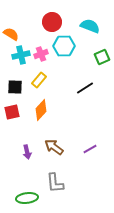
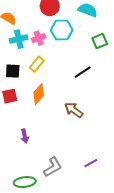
brown arrow: (54, 147) -> (74, 110), moved
purple line: (90, 149) -> (91, 163), moved
gray L-shape: (55, 183) -> (53, 167), turned -115

